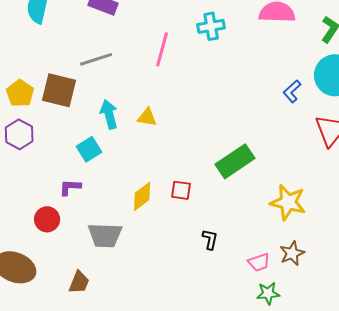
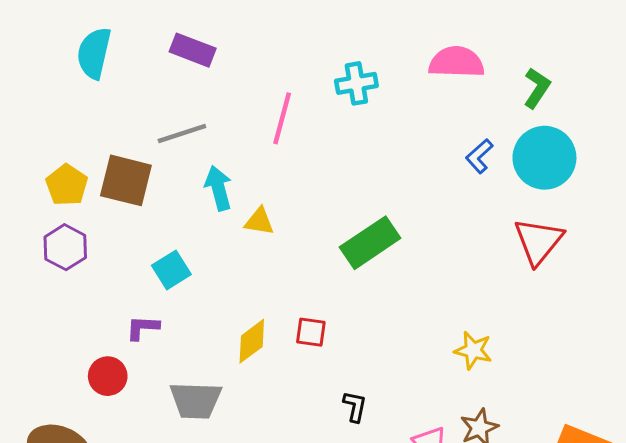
blue L-shape: (292, 91) -> (479, 156), moved
cyan arrow: (109, 114) -> (218, 188), moved
green rectangle: (235, 161) -> (370, 243), moved
yellow star: (288, 202) -> (473, 350), size x0.7

